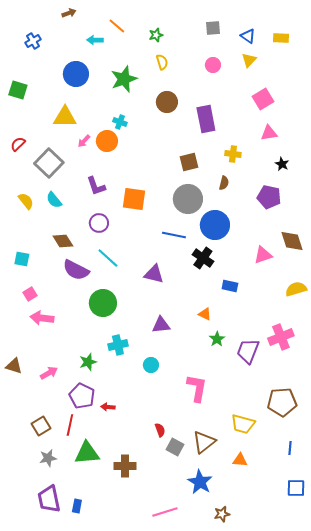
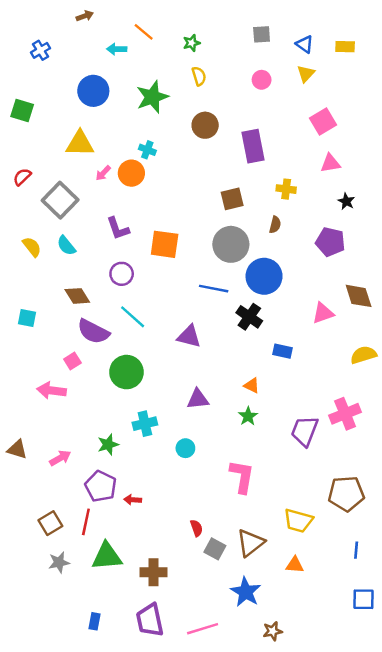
pink square: (30, 294) -> (72, 361), moved
green star: (217, 339) -> (248, 416), moved
purple trapezoid: (49, 499) -> (150, 620), moved

